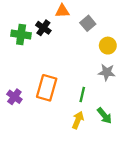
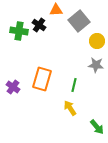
gray square: (88, 23) -> (79, 21), size x1.5
green arrow: (104, 116) -> (97, 127), moved
yellow arrow: (78, 120) -> (70, 108), turned -56

